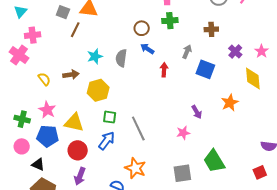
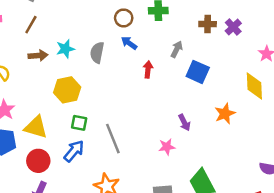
brown line: (75, 30) -> (31, 25), moved
purple cross: (235, 52) -> (233, 27), moved
brown arrow: (71, 75) -> (38, 56), moved

